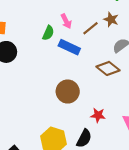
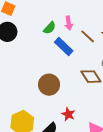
brown line: (90, 28) -> (88, 36), turned 63

